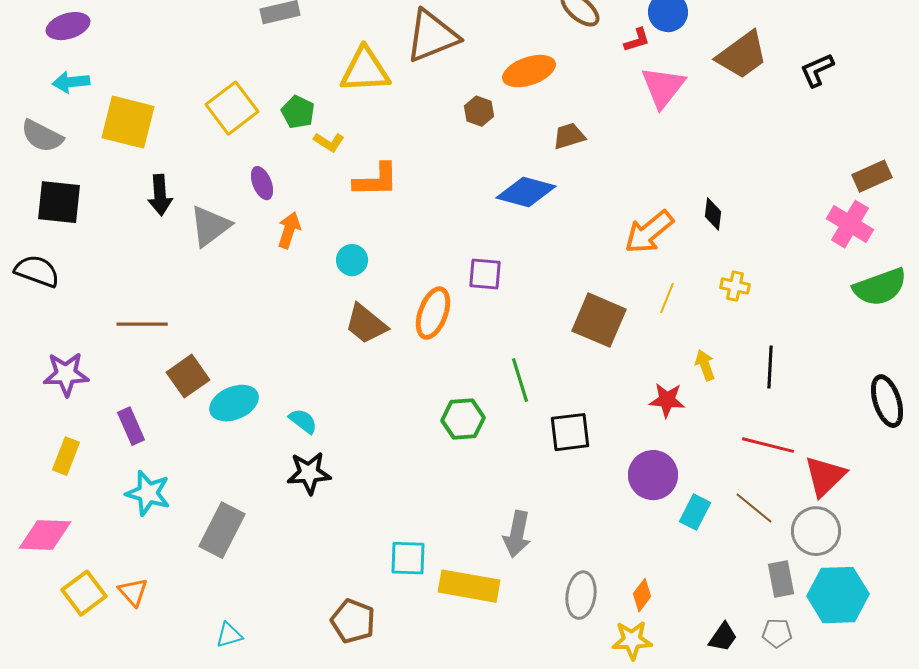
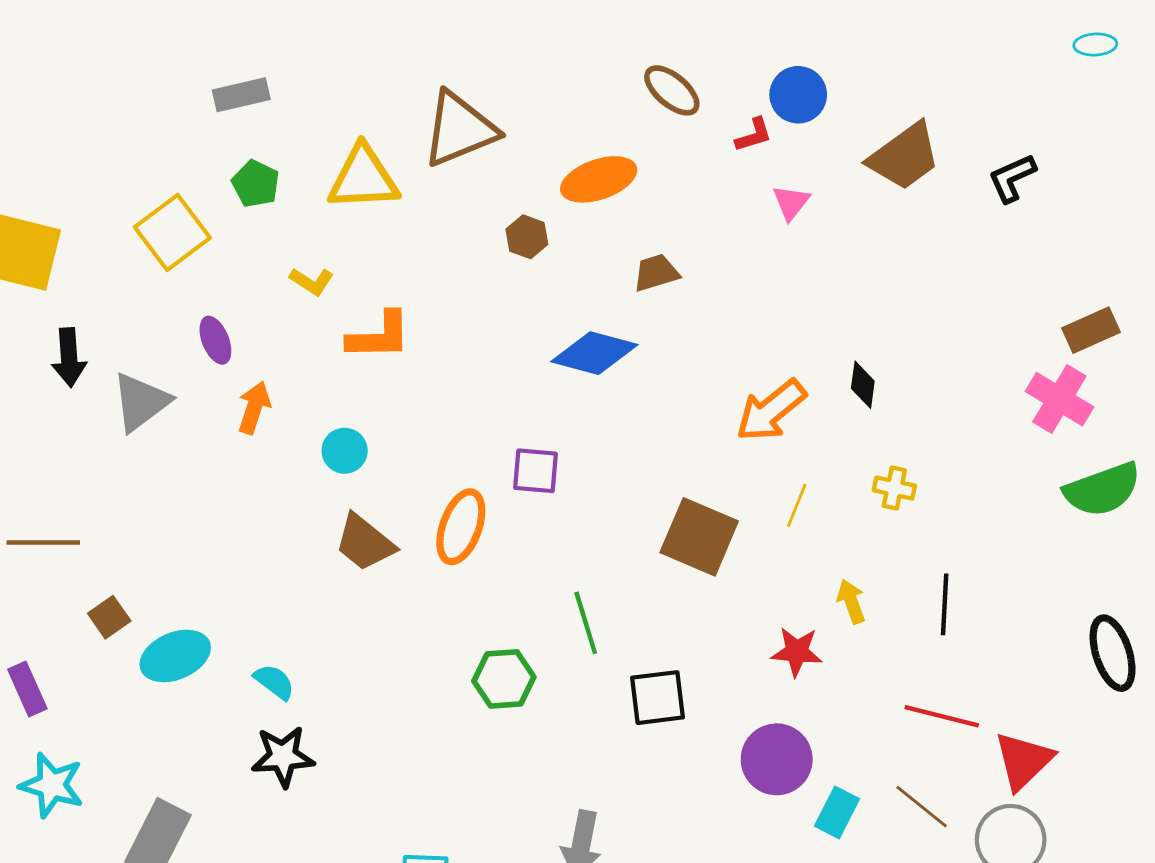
pink triangle: (663, 87) -> (791, 202), size x0.6
green pentagon: (298, 112) -> (256, 184), moved
brown square: (188, 376) -> (109, 617), size x0.7

